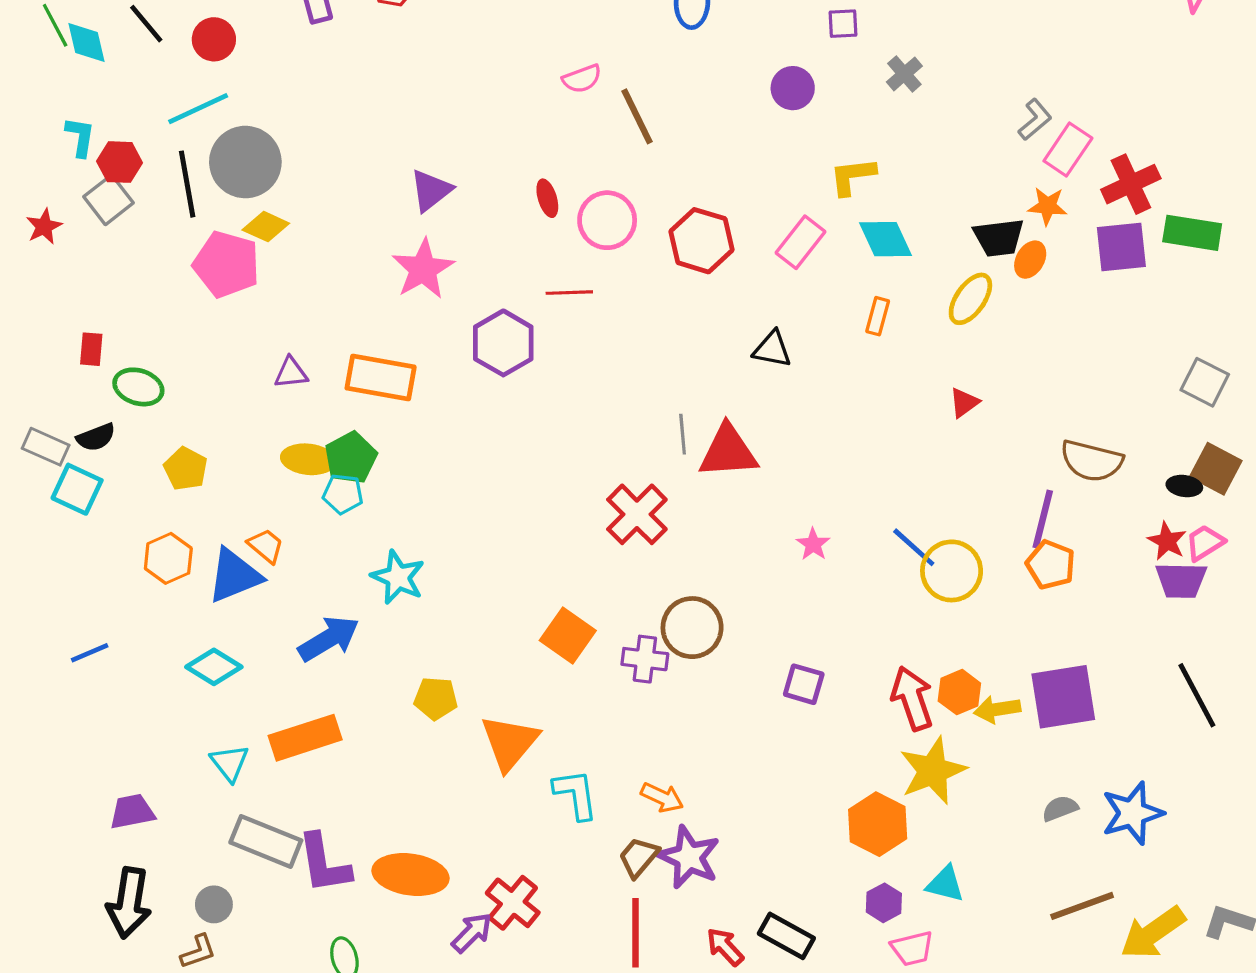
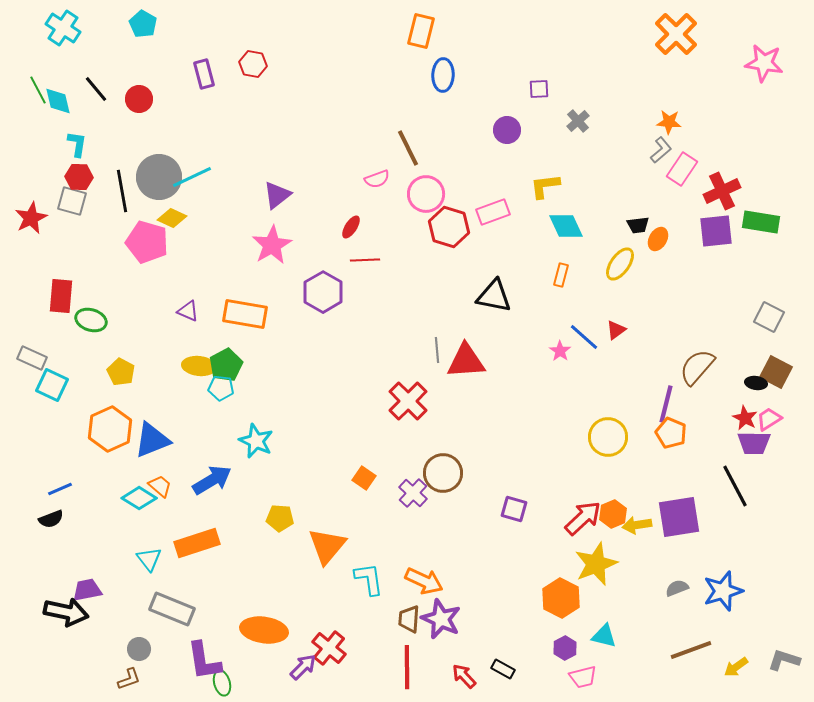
pink semicircle: (582, 79) -> (377, 179), moved
cyan line: (198, 109) -> (192, 177), moved
cyan L-shape: (80, 137) -> (77, 144), moved
red ellipse: (547, 198) -> (351, 227), moved, turned 50
gray square: (109, 200) -> (72, 201), turned -36
orange star: (1047, 206) -> (669, 122), moved
pink circle: (607, 220) -> (426, 194), moved
red star: (44, 227) -> (31, 218), size x1.4
black trapezoid: (999, 238) -> (638, 225), size x0.7
pink rectangle: (801, 242) -> (493, 212), moved, turned 32
red rectangle: (91, 349) -> (61, 296), size x1.6
black triangle: (772, 349) -> (494, 296), size x1.4
purple triangle: (291, 373) -> (188, 311), turned 30
black semicircle: (96, 437) -> (51, 519), moved
brown semicircle: (1092, 461) -> (697, 367), turned 117
pink star: (813, 544) -> (560, 351), moved
orange trapezoid: (266, 546) -> (160, 486), moved
blue line: (914, 547) -> (584, 337), moved
orange hexagon: (168, 558) -> (110, 429), size x1.4
orange square: (568, 635) -> (364, 478), size x0.7
purple cross: (645, 659) -> (413, 493), turned 36
black line: (1197, 695) -> (735, 486), moved
red arrow: (912, 698) -> (583, 518), turned 66
orange arrow: (662, 797) -> (424, 581), size x1.4
brown trapezoid: (639, 857) -> (409, 619), turned -36
purple L-shape: (324, 864) -> (204, 661), moved
black arrow: (129, 903) -> (66, 612), moved, turned -87
yellow arrow: (1153, 933) -> (736, 667), size x0.6
black rectangle: (786, 936) -> (503, 669), size x0.7

